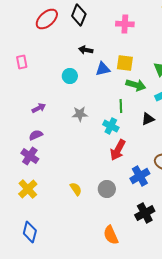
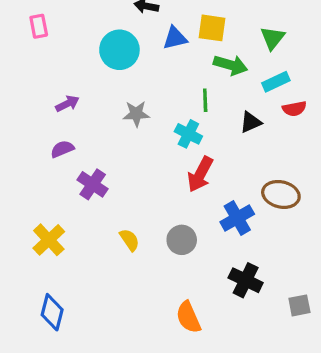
cyan circle: (70, 76) -> (119, 50), size x1.5
purple cross: (30, 156) -> (93, 184), moved
black cross: (145, 213) -> (246, 280), turned -36

